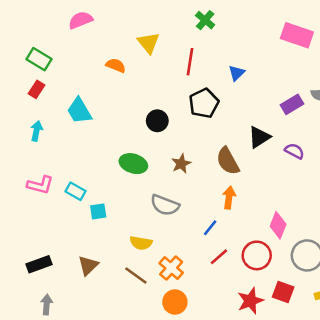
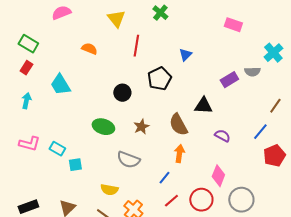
pink rectangle: (297, 35) -> (233, 25), size x0.7
yellow triangle: (148, 43) -> (116, 19), moved
red line: (190, 62) -> (136, 46), moved
black triangle: (259, 137) -> (203, 106), turned 36
purple semicircle: (294, 151) -> (222, 136), moved

